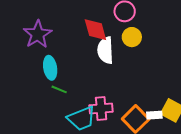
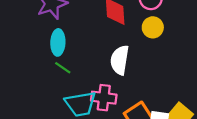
white semicircle: (105, 50) -> (120, 60), moved

